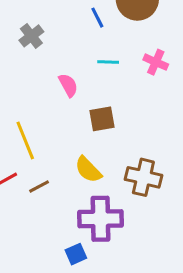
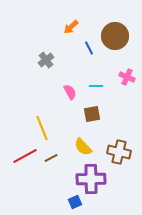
cyan line: (108, 62) -> (96, 86), moved

